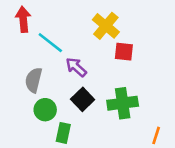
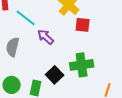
black square: (83, 99) -> (55, 75), moved
green circle: (45, 110) -> (12, 85), moved

